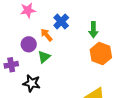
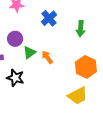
orange arrow: (46, 35) -> (47, 57), moved
orange hexagon: (101, 54) -> (86, 67), moved

